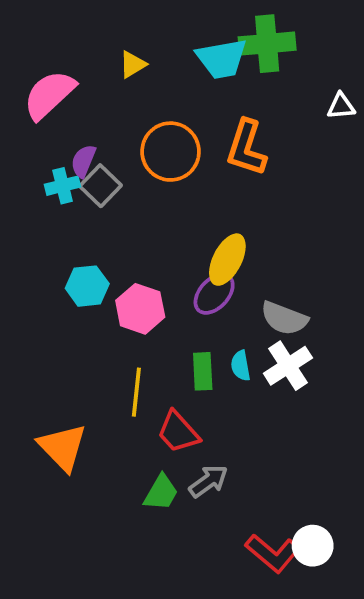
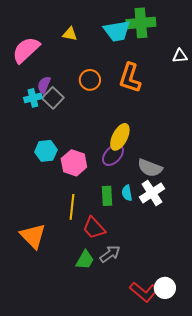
yellow triangle: (133, 64) -> (70, 34), turned 42
orange circle: (171, 152) -> (90, 80), size x0.7

